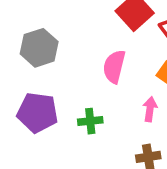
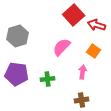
pink semicircle: (114, 67) -> (62, 47), turned 30

